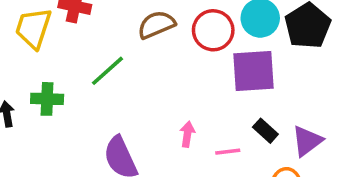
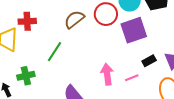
black rectangle: (265, 131) -> (149, 61), turned -56
pink arrow: (187, 134) -> (107, 74), size x1.5

